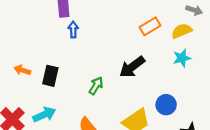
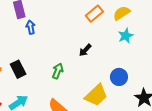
black arrow: (132, 67) -> (85, 50), size x0.6
black rectangle: (50, 76) -> (18, 69), turned -30

